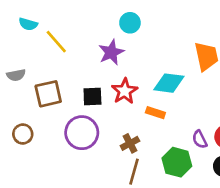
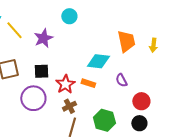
purple star: (111, 52) -> (43, 38), moved
red star: (125, 91) -> (65, 84), moved
purple semicircle: (200, 139) -> (121, 80), moved

